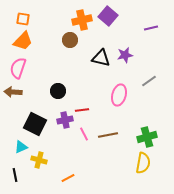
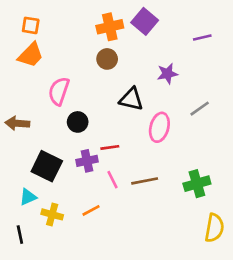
brown circle: (70, 40) -> (107, 59), moved
black triangle: (101, 58) -> (131, 99), moved
pink semicircle: (18, 68) -> (59, 91), moved
yellow semicircle: (143, 163) -> (214, 228), moved
orange line: (68, 178) -> (91, 210), moved

